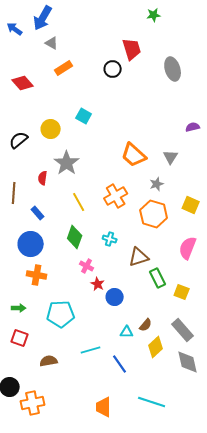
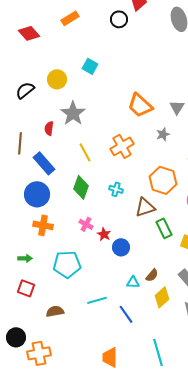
blue rectangle: (38, 213) -> (44, 163), size x1.6
orange hexagon: (154, 214) -> (163, 180), moved
pink cross: (87, 266) -> (86, 224), moved
cyan line: (152, 402) -> (158, 352), turned 56

